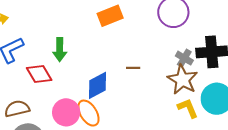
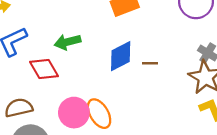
green arrow: (60, 50) -> (68, 42), turned 75
blue diamond: (97, 85) -> (121, 56), moved

